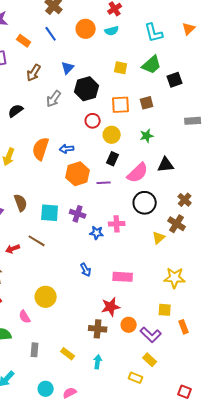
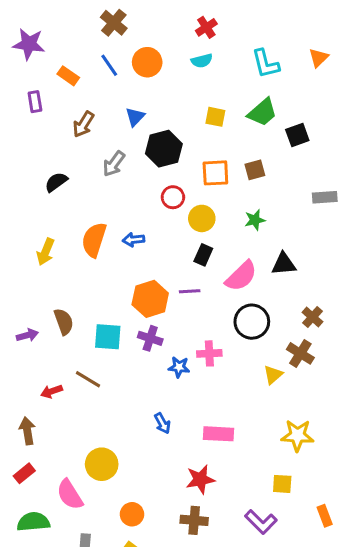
orange circle: (86, 29) -> (147, 62), moved
orange hexagon: (78, 174) -> (150, 299), moved
pink semicircle: (25, 317) -> (70, 495), size x1.5
orange circle: (129, 325) -> (132, 514), moved
orange rectangle: (184, 327) -> (325, 516), moved
brown cross: (98, 329) -> (194, 520), moved

